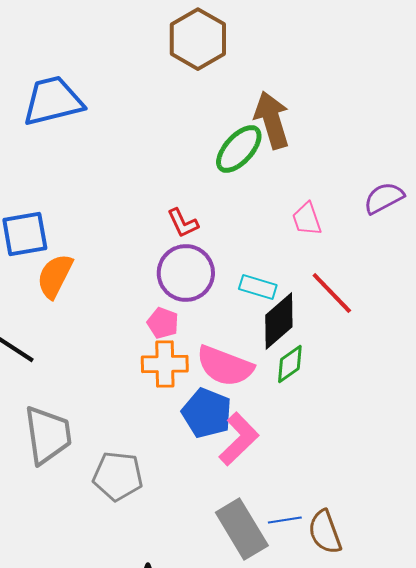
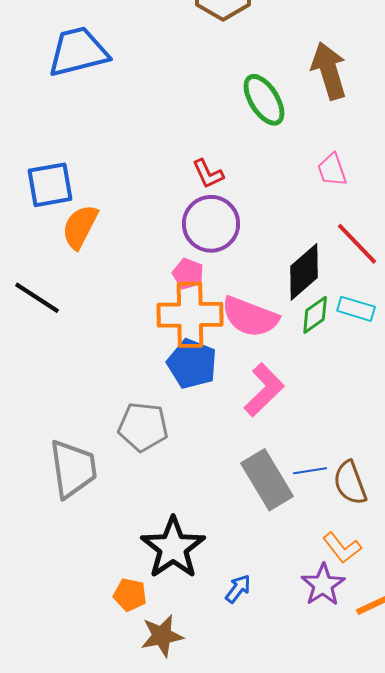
brown arrow: (272, 120) -> (329, 71), moved
green ellipse: (239, 149) -> (264, 100), turned -74
cyan rectangle: (258, 287) -> (356, 309), moved
orange cross: (165, 364) -> (190, 315), size x1.4
blue pentagon: (207, 413) -> (192, 364), moved
gray trapezoid: (48, 435) -> (73, 469), moved

